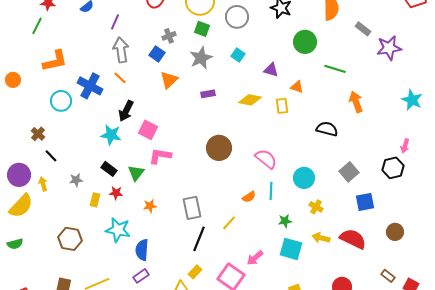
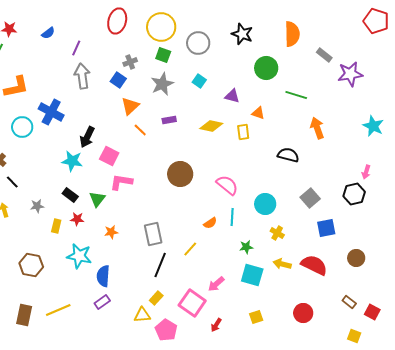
orange line: (120, 78) -> (140, 130), moved

